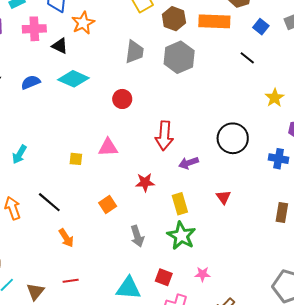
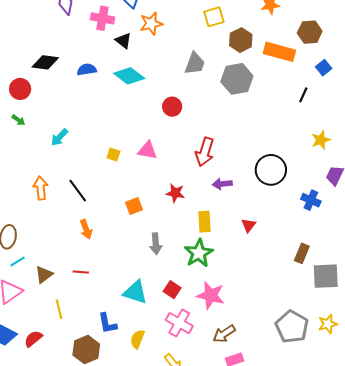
black line: (247, 58) -> (303, 95), turned 63
pink star: (203, 274) -> (211, 295), size x1.8

